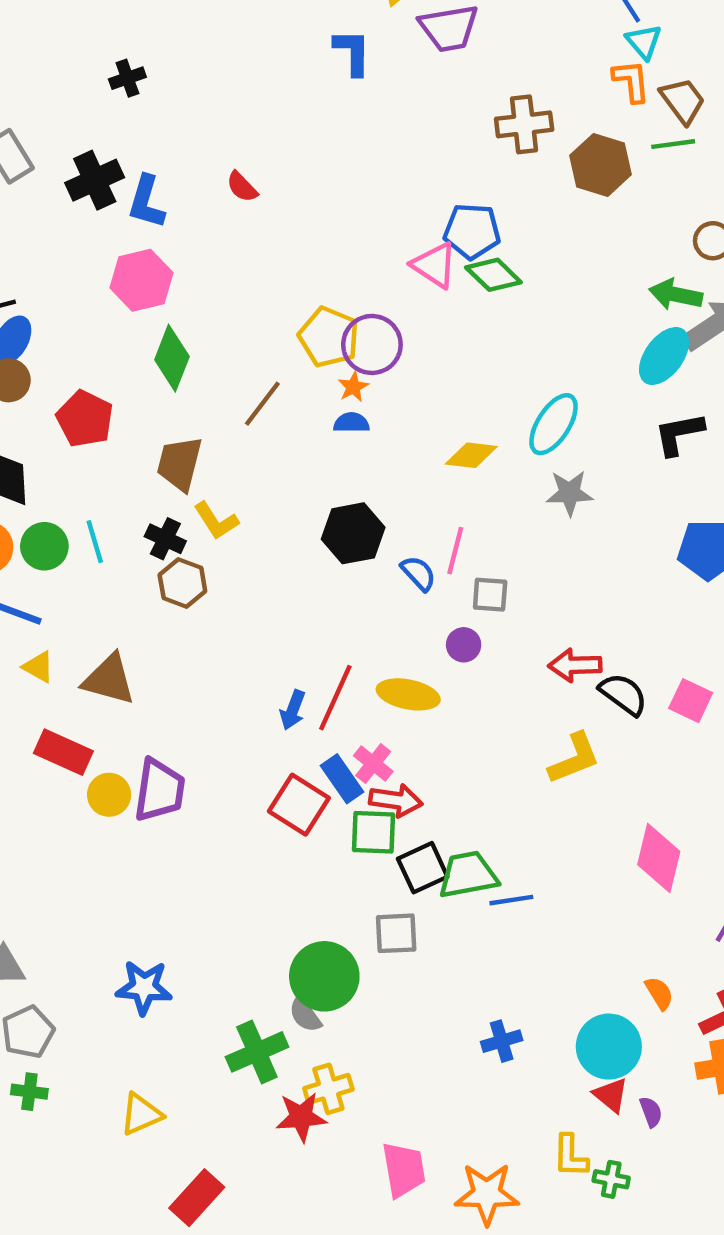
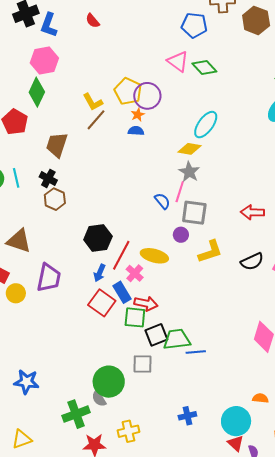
blue pentagon: (472, 231) -> (194, 25), moved
green diamond: (172, 358) -> (37, 92), moved
cyan ellipse: (553, 424) -> (206, 125), moved
gray star: (569, 493) -> (189, 172), moved, turned 30
yellow L-shape: (216, 521) -> (93, 102), moved
black hexagon: (353, 533) -> (98, 238), moved
gray square: (490, 595) -> (194, 213), size x1.5
red arrow: (575, 665) -> (252, 212), moved
black semicircle: (623, 694) -> (252, 261), turned 115
blue arrow: (293, 710) -> (100, 273), moved
yellow L-shape: (574, 758) -> (210, 252), moved
pink cross: (373, 763) -> (135, 273), moved
purple trapezoid: (159, 790) -> (49, 278), moved
orange semicircle: (659, 993) -> (260, 398), turned -56
yellow cross: (328, 1089) -> (128, 431), moved

